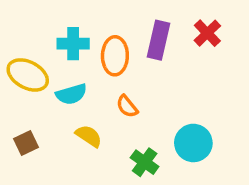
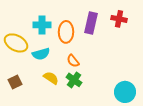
red cross: (207, 33) -> (119, 19), turned -35
cyan circle: (193, 143) -> (125, 92), moved
green cross: (145, 162) -> (74, 80), moved

